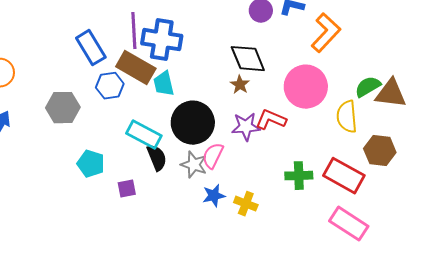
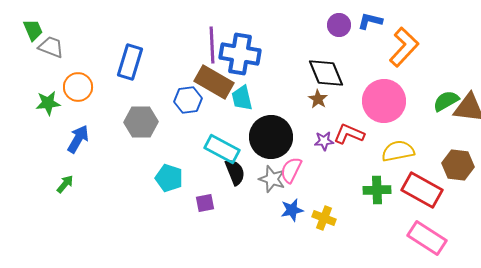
blue rectangle: (91, 48) -> (130, 62), moved, turned 48
yellow semicircle: (347, 117) -> (398, 151), moved, turned 84
purple star: (246, 127) -> (324, 141), size x0.7

